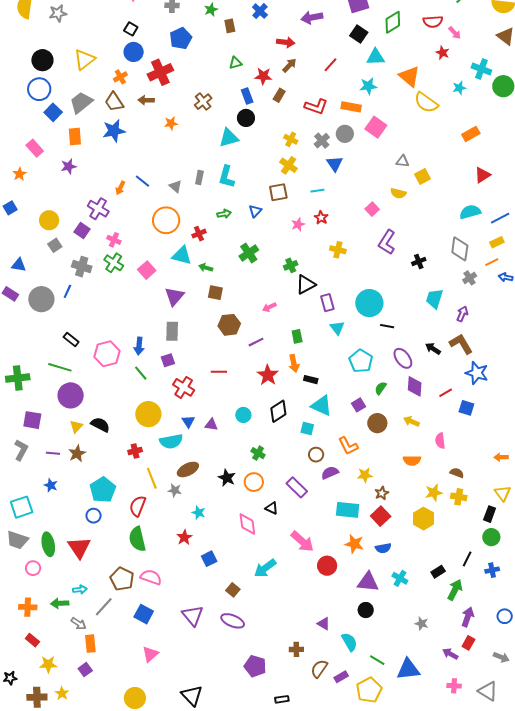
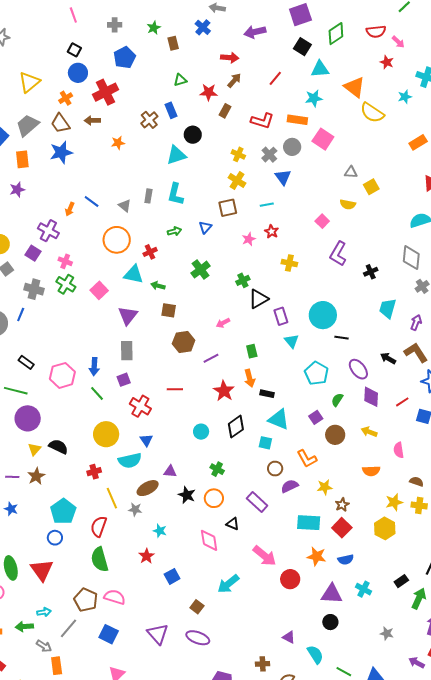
blue rectangle: (247, 96) -> (171, 110), moved
purple triangle: (211, 425) -> (170, 471), moved

